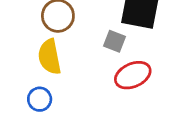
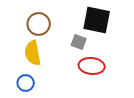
red ellipse: (133, 75) -> (92, 66), turned 30

